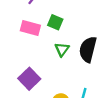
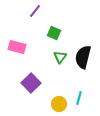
pink rectangle: (30, 28) -> (17, 47), moved

